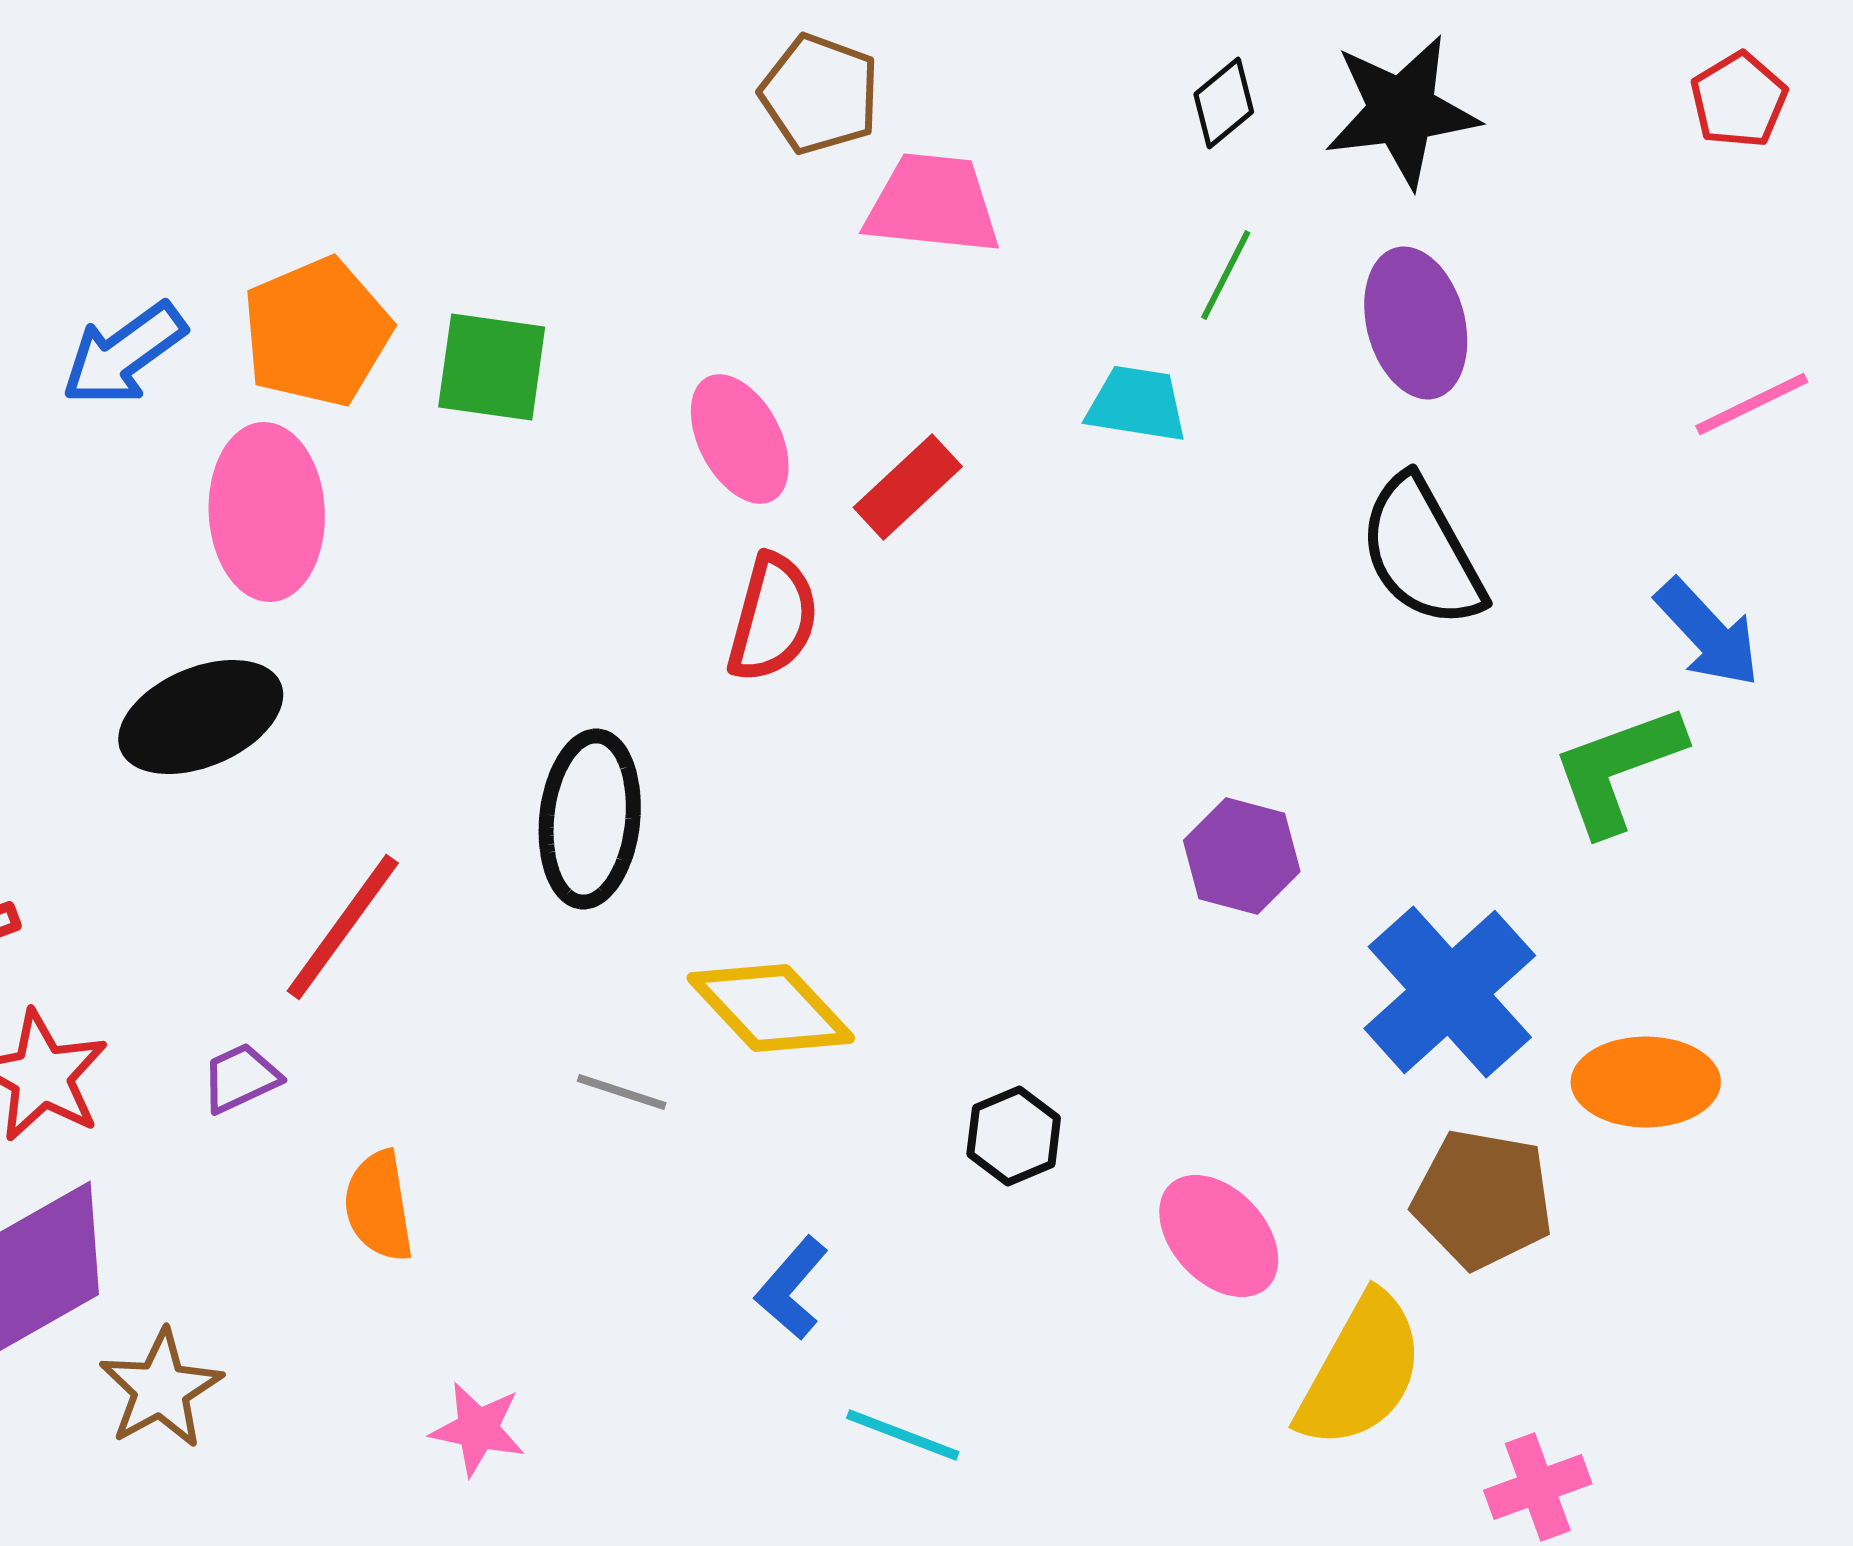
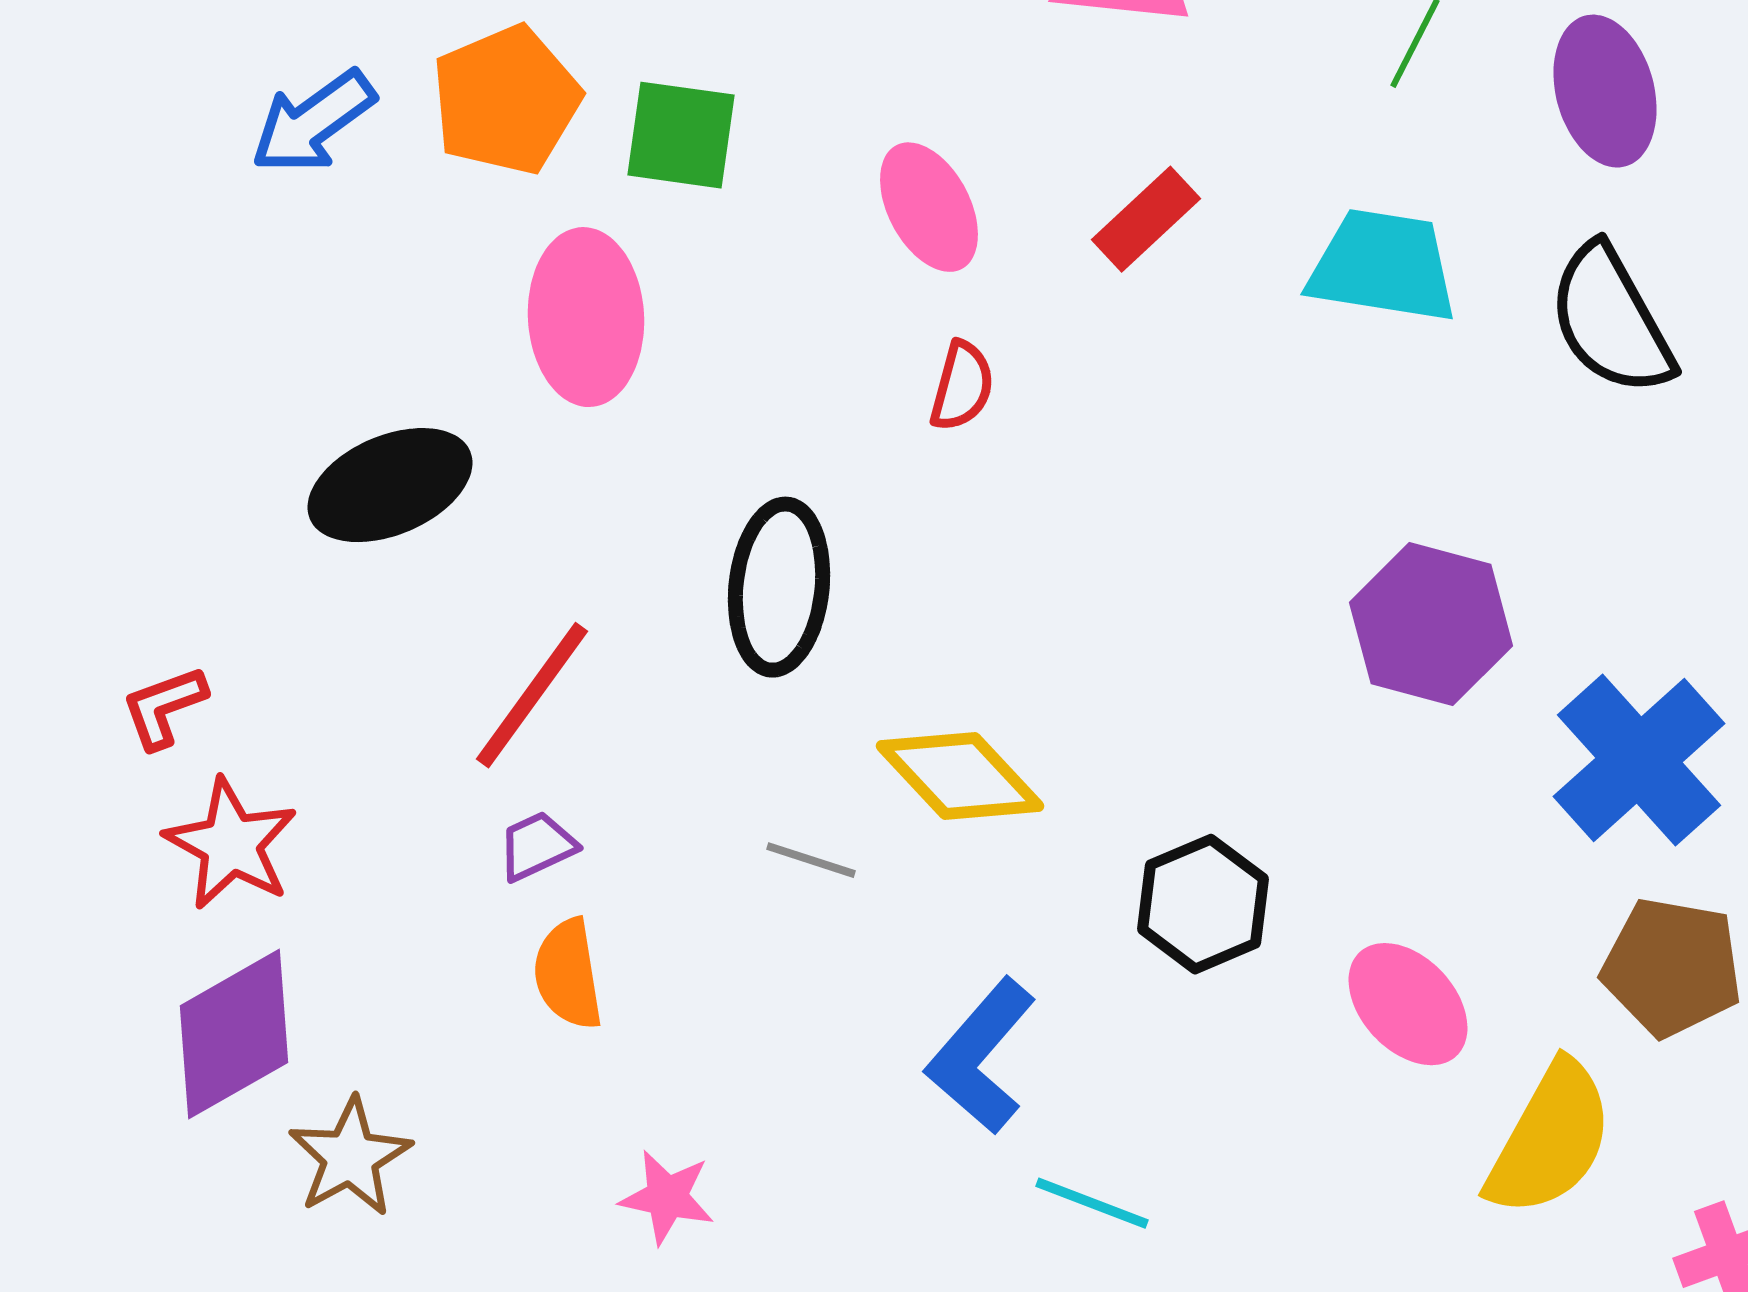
cyan trapezoid: (1137, 404) -> (1383, 266), moved, size x1.5
red rectangle: (908, 487) -> (1146, 219), moved
pink ellipse: (267, 512) -> (586, 317), moved
red semicircle: (773, 618) -> (962, 386), size x0.7
purple hexagon: (1242, 856) -> (1431, 624), size x1.4
purple trapezoid: (241, 1078) -> (537, 846), moved
black hexagon: (1014, 1136) -> (1203, 904), size x1.4
blue L-shape: (792, 1288) -> (981, 1056), size x1.5

